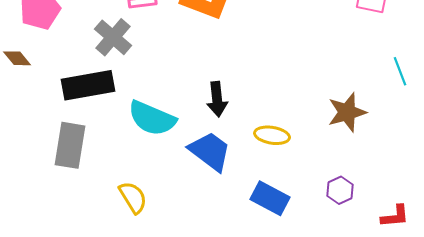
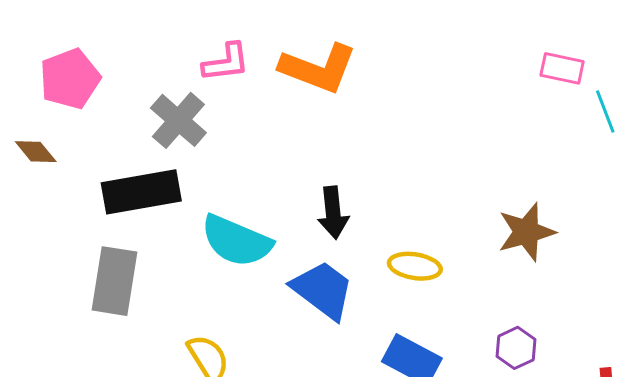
cyan line: (400, 71) -> (605, 112), moved

